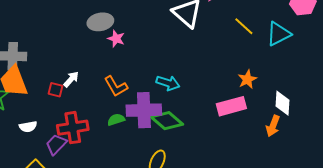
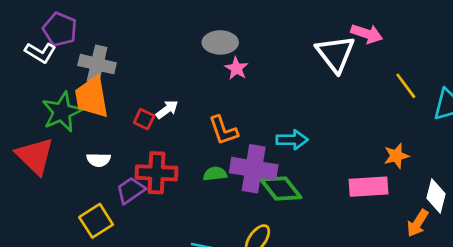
cyan arrow: (168, 83) -> (292, 140), turned -30

